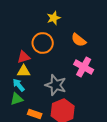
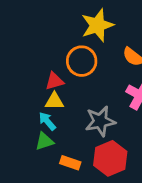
yellow star: (54, 18) -> (97, 25), size x1.6
gray star: (56, 85) -> (100, 121), turned -30

